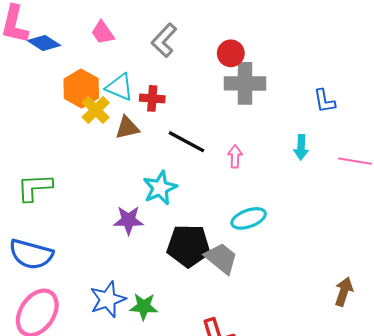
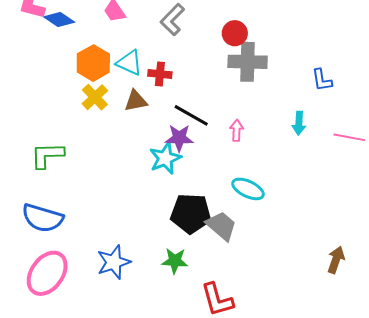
yellow cross: (96, 110) -> (95, 97), moved
cyan ellipse: (249, 218) -> (248, 189), turned 44
purple star: (128, 220) -> (179, 138), moved
green star: (144, 307) -> (175, 261), moved

